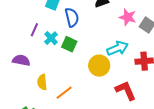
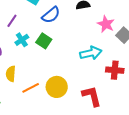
blue semicircle: (72, 17) -> (51, 15), turned 54
cyan cross: (51, 38) -> (22, 40), moved
yellow circle: (99, 66) -> (57, 87), moved

